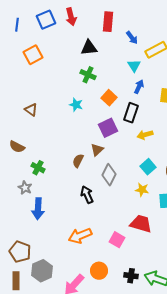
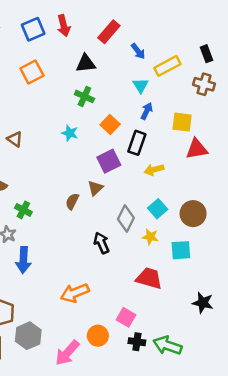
red rectangle: (108, 22) -> (109, 32), turned 36
orange square: (33, 55) -> (32, 72), moved
gray diamond: (109, 175) -> (126, 218), moved
black arrow: (87, 195) -> (102, 243), moved
pink square: (117, 240) -> (126, 317), moved

